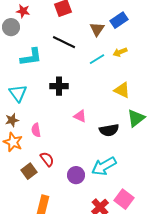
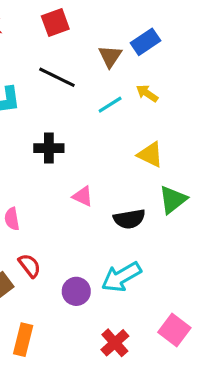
yellow arrow: (120, 52) -> (147, 93), turned 56
pink square: (124, 199) -> (174, 330), moved

